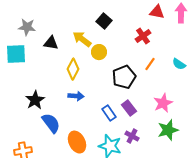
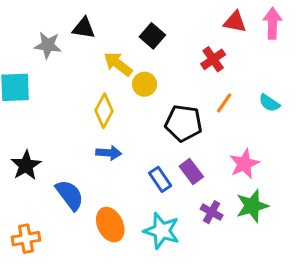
gray star: (27, 27) -> (48, 45), moved
black triangle: (51, 43) -> (84, 28), moved
black pentagon: (124, 77) -> (183, 123), turned 30
black star: (35, 100) -> (26, 165), moved
purple cross: (132, 136) -> (212, 212), moved

